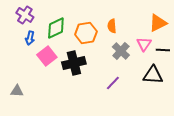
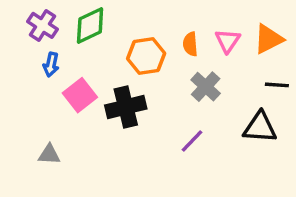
green diamond: (56, 28) -> (90, 25), moved
pink triangle: (144, 44) -> (228, 41), moved
gray triangle: (17, 91) -> (49, 155), moved

